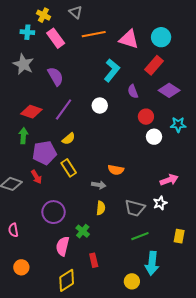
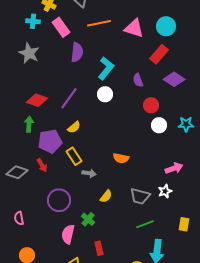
cyan L-shape: (112, 70) -> (106, 68), moved
purple semicircle: (56, 76) -> (77, 52), moved, turned 36
cyan star: (178, 125) -> (186, 124), moved
gray arrow: (99, 185) -> (89, 173), moved
yellow semicircle: (101, 208) -> (106, 196), turned 32

